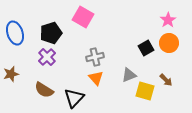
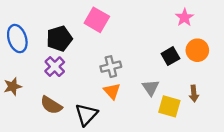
pink star: (168, 20) -> (184, 17), moved
gray triangle: (129, 75) -> (151, 88), turned -42
brown arrow: (166, 80) -> (194, 93), turned 40

